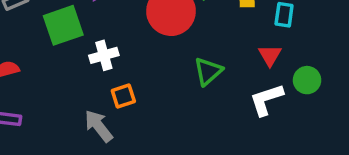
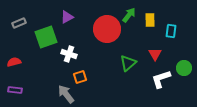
white cross: (104, 55) -> (69, 54), turned 35
red triangle: (270, 55) -> (155, 54), moved

